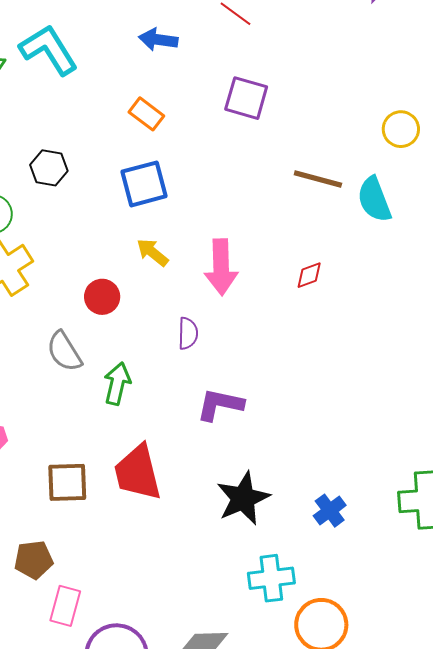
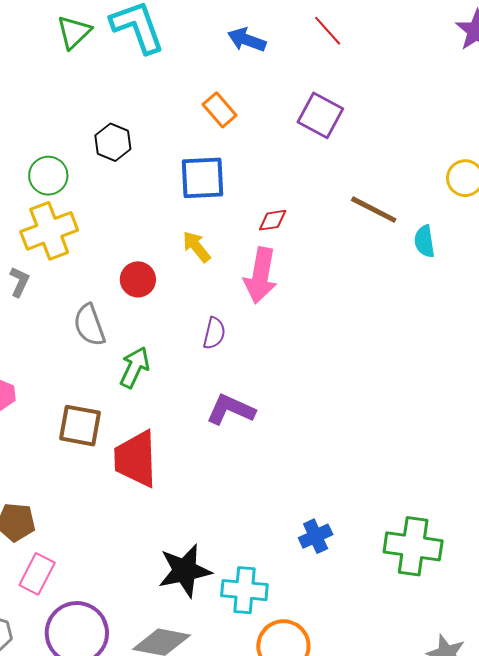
cyan semicircle: (374, 199) -> (424, 241), size x0.7
red diamond: (309, 275) -> (273, 220), moved
brown square: (67, 482) -> (80, 426), moved
black star: (243, 498) -> (185, 571), moved

